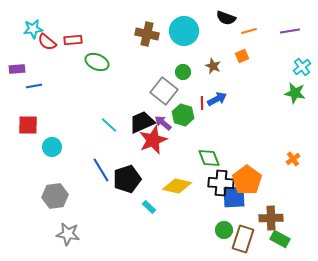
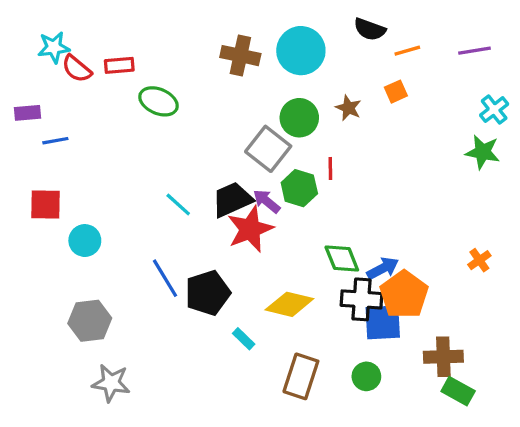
green circle: (183, 72) -> (299, 118), size x1.5
blue arrow: (217, 99) -> (383, 268), moved
brown rectangle: (243, 239) -> (301, 376), moved

